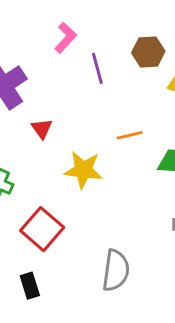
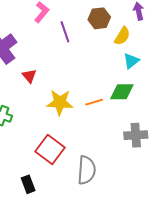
orange line: (130, 135) -> (94, 102), moved
red square: (42, 229) -> (50, 150), moved

